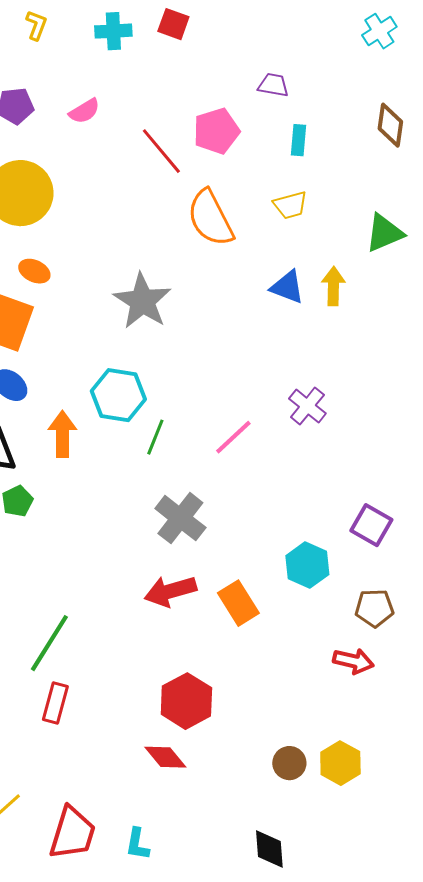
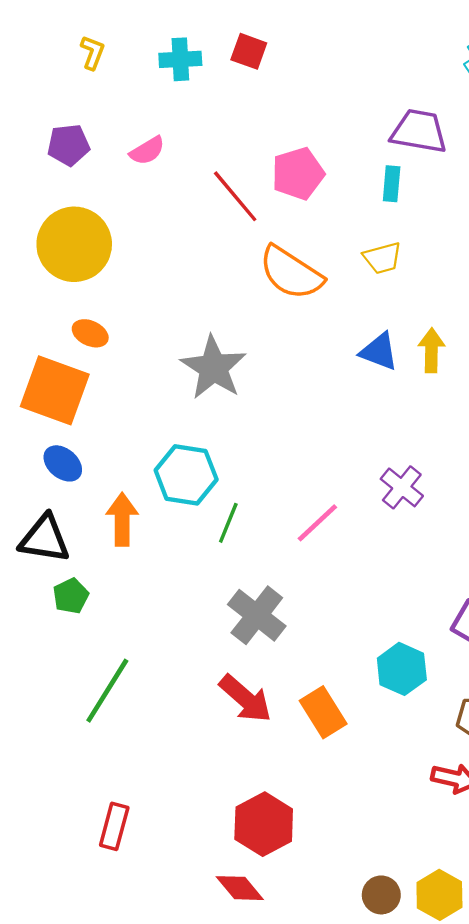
purple trapezoid: (273, 85) -> (419, 131), moved, size x1.6
orange semicircle: (210, 218) -> (291, 273), turned -30
red arrow: (170, 591) -> (245, 699), turned -123
green line: (49, 643) -> (107, 691), moved

